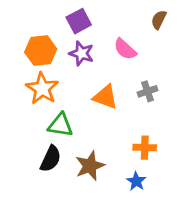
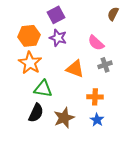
pink semicircle: (125, 49) -> (96, 43), moved
orange cross: (145, 148) -> (95, 97), moved
blue star: (136, 181) -> (97, 120), moved

